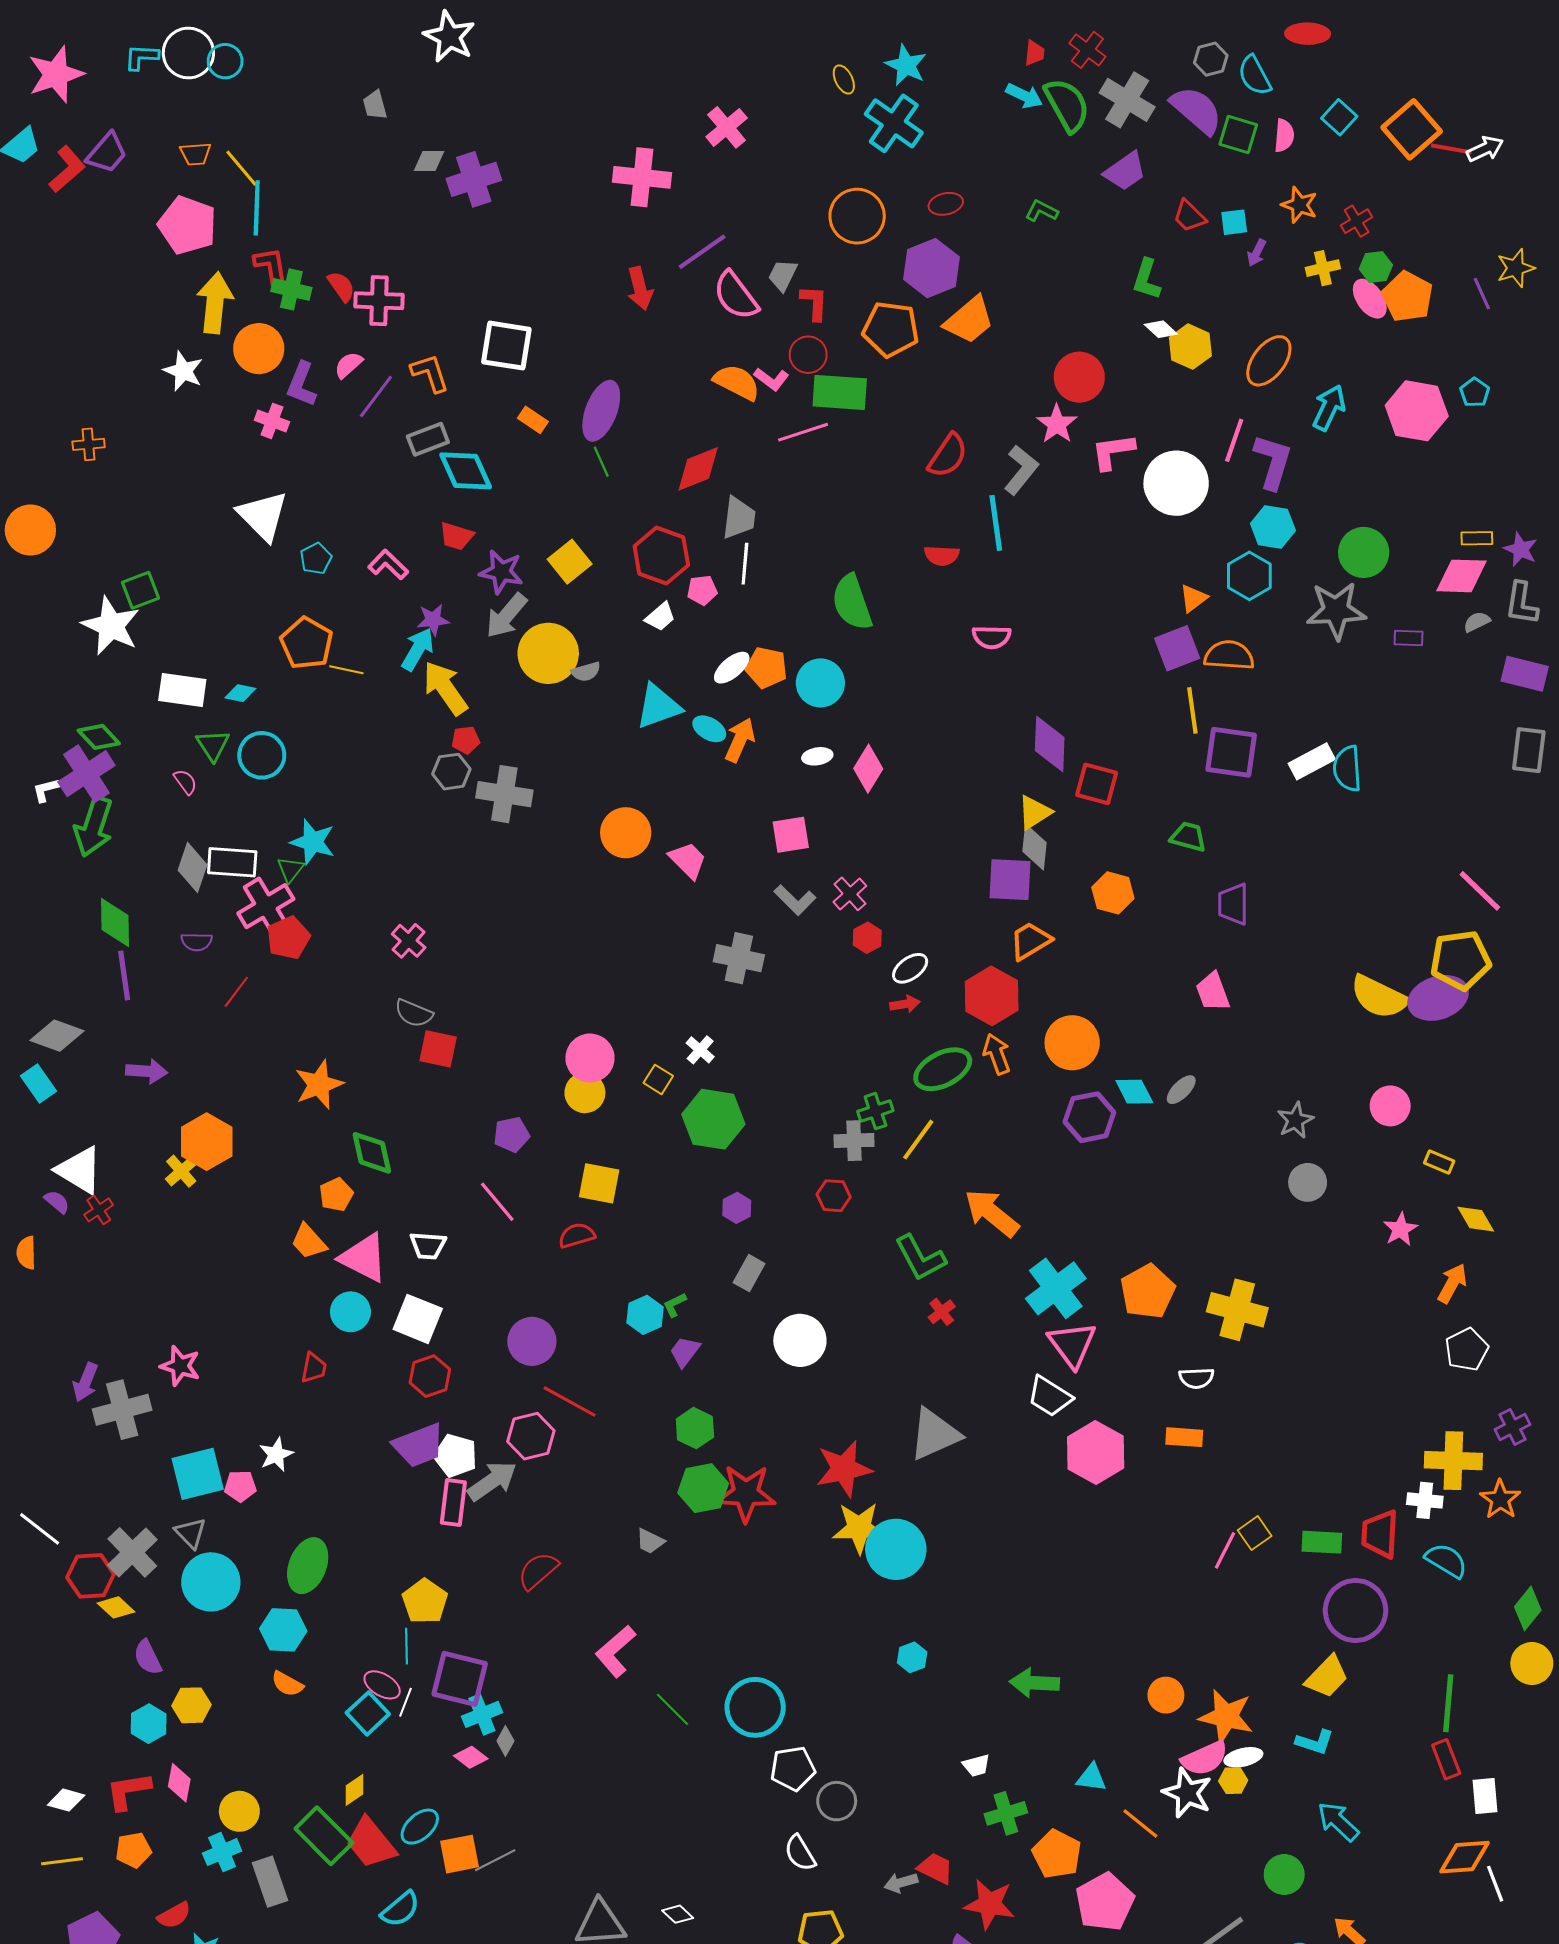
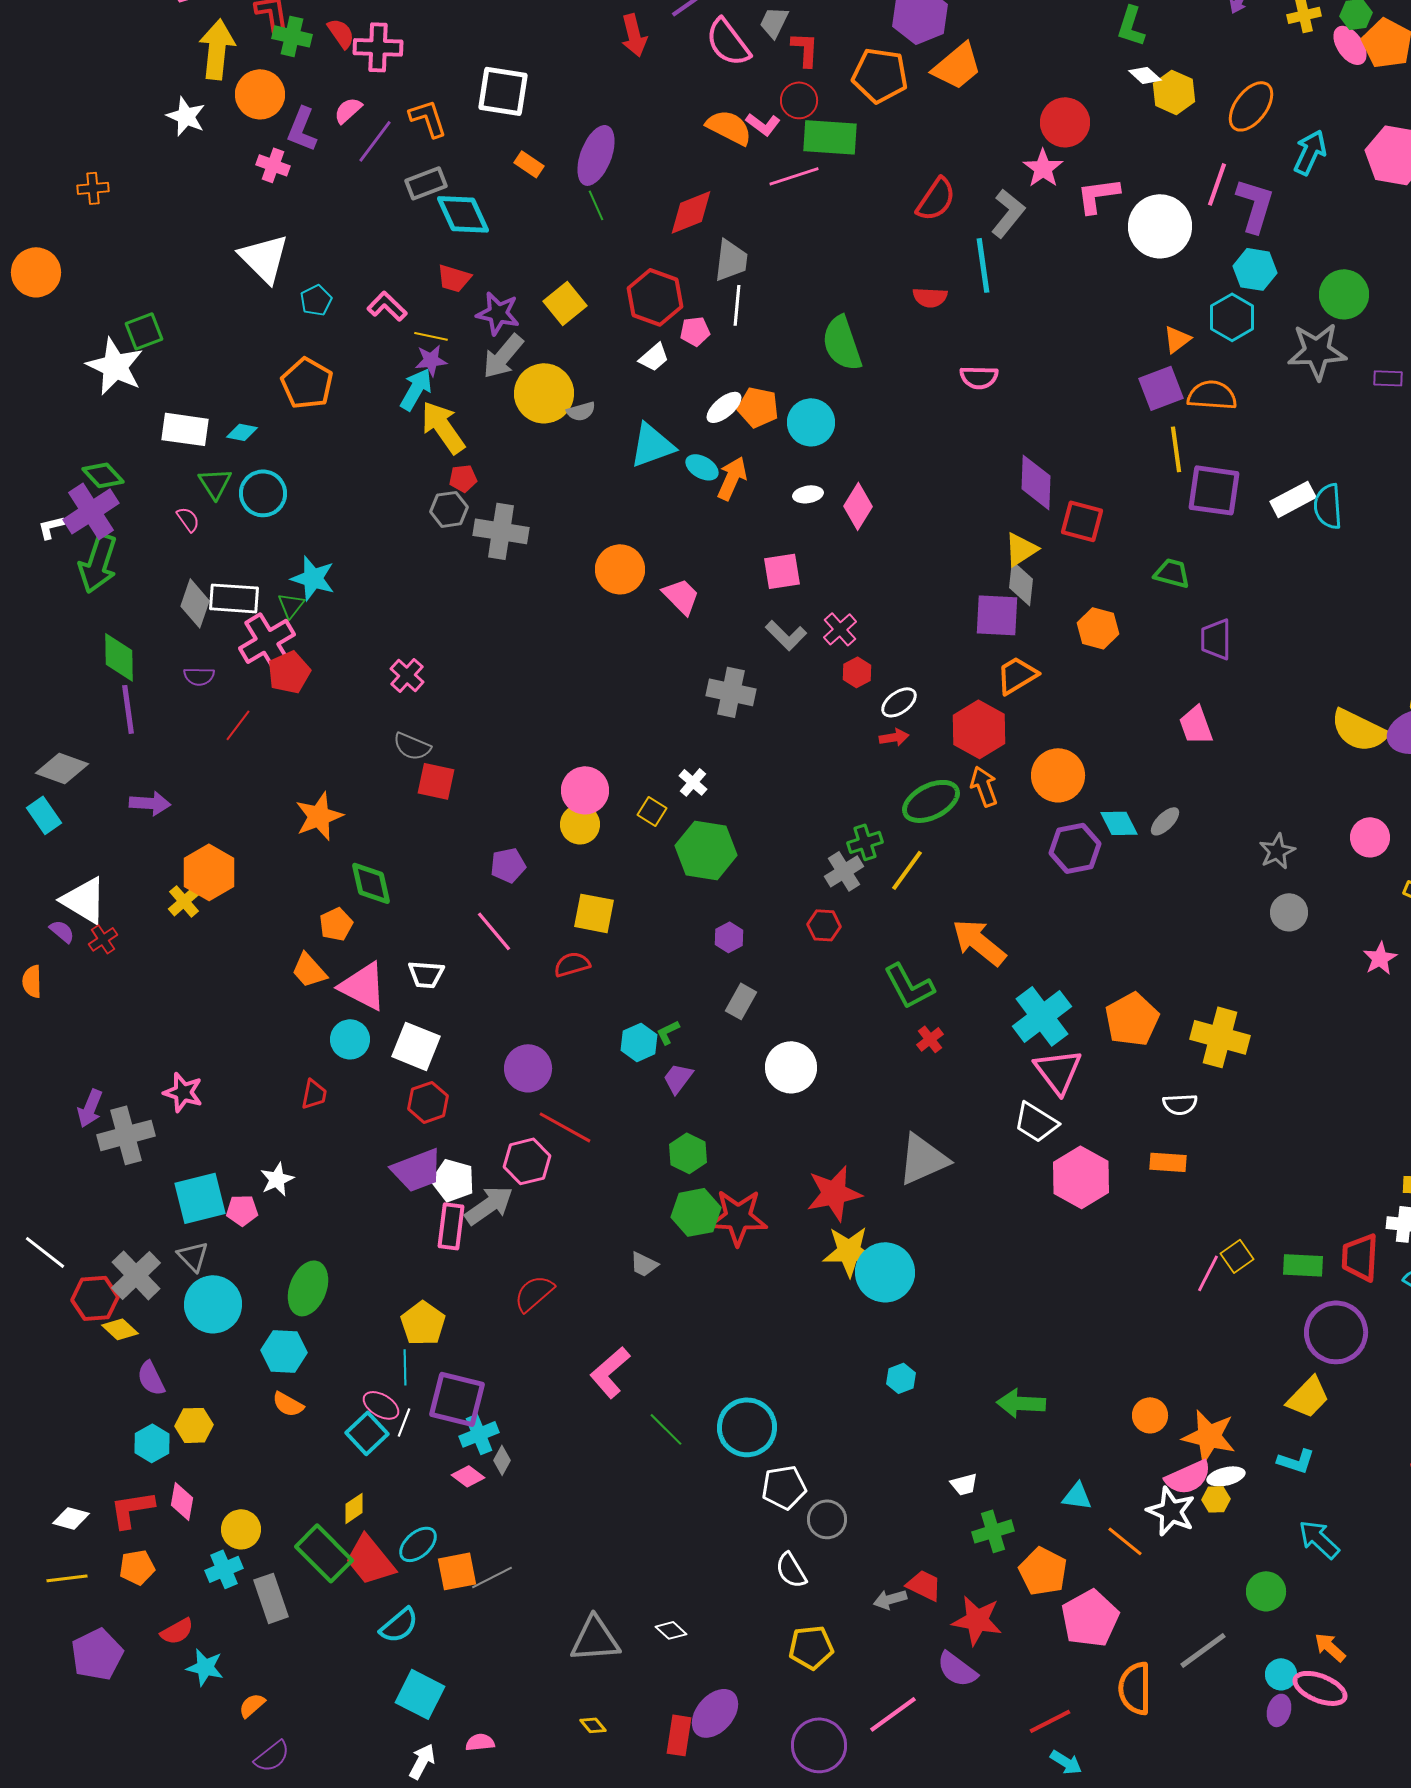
yellow line: (346, 670) -> (431, 336), moved
gray cross: (854, 1141) -> (844, 871), turned -30

